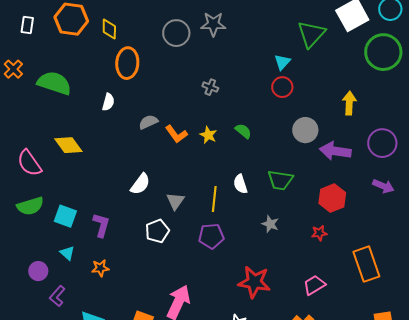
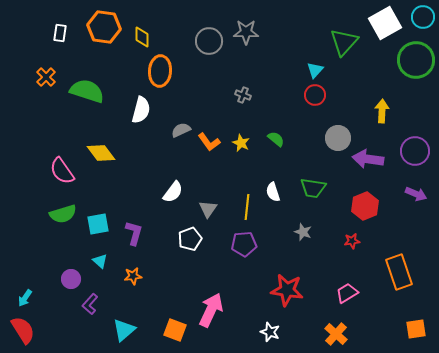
white semicircle: (108, 102) -> (141, 110), size x1.5
cyan square: (65, 216) -> (98, 224), turned -30

